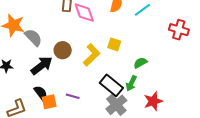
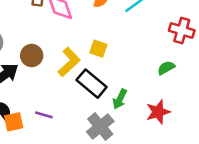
green semicircle: (140, 63) -> (166, 68), moved
black rectangle: (111, 85) -> (92, 84), moved
red star: (153, 101) -> (158, 112), moved

